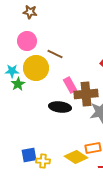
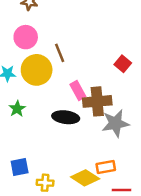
brown line: (55, 54) -> (60, 53), turned 42
green star: (18, 84) -> (17, 109), moved
blue square: (29, 155) -> (20, 167), moved

